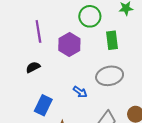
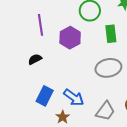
blue arrow: (80, 92) -> (74, 97), moved, size x1.5

